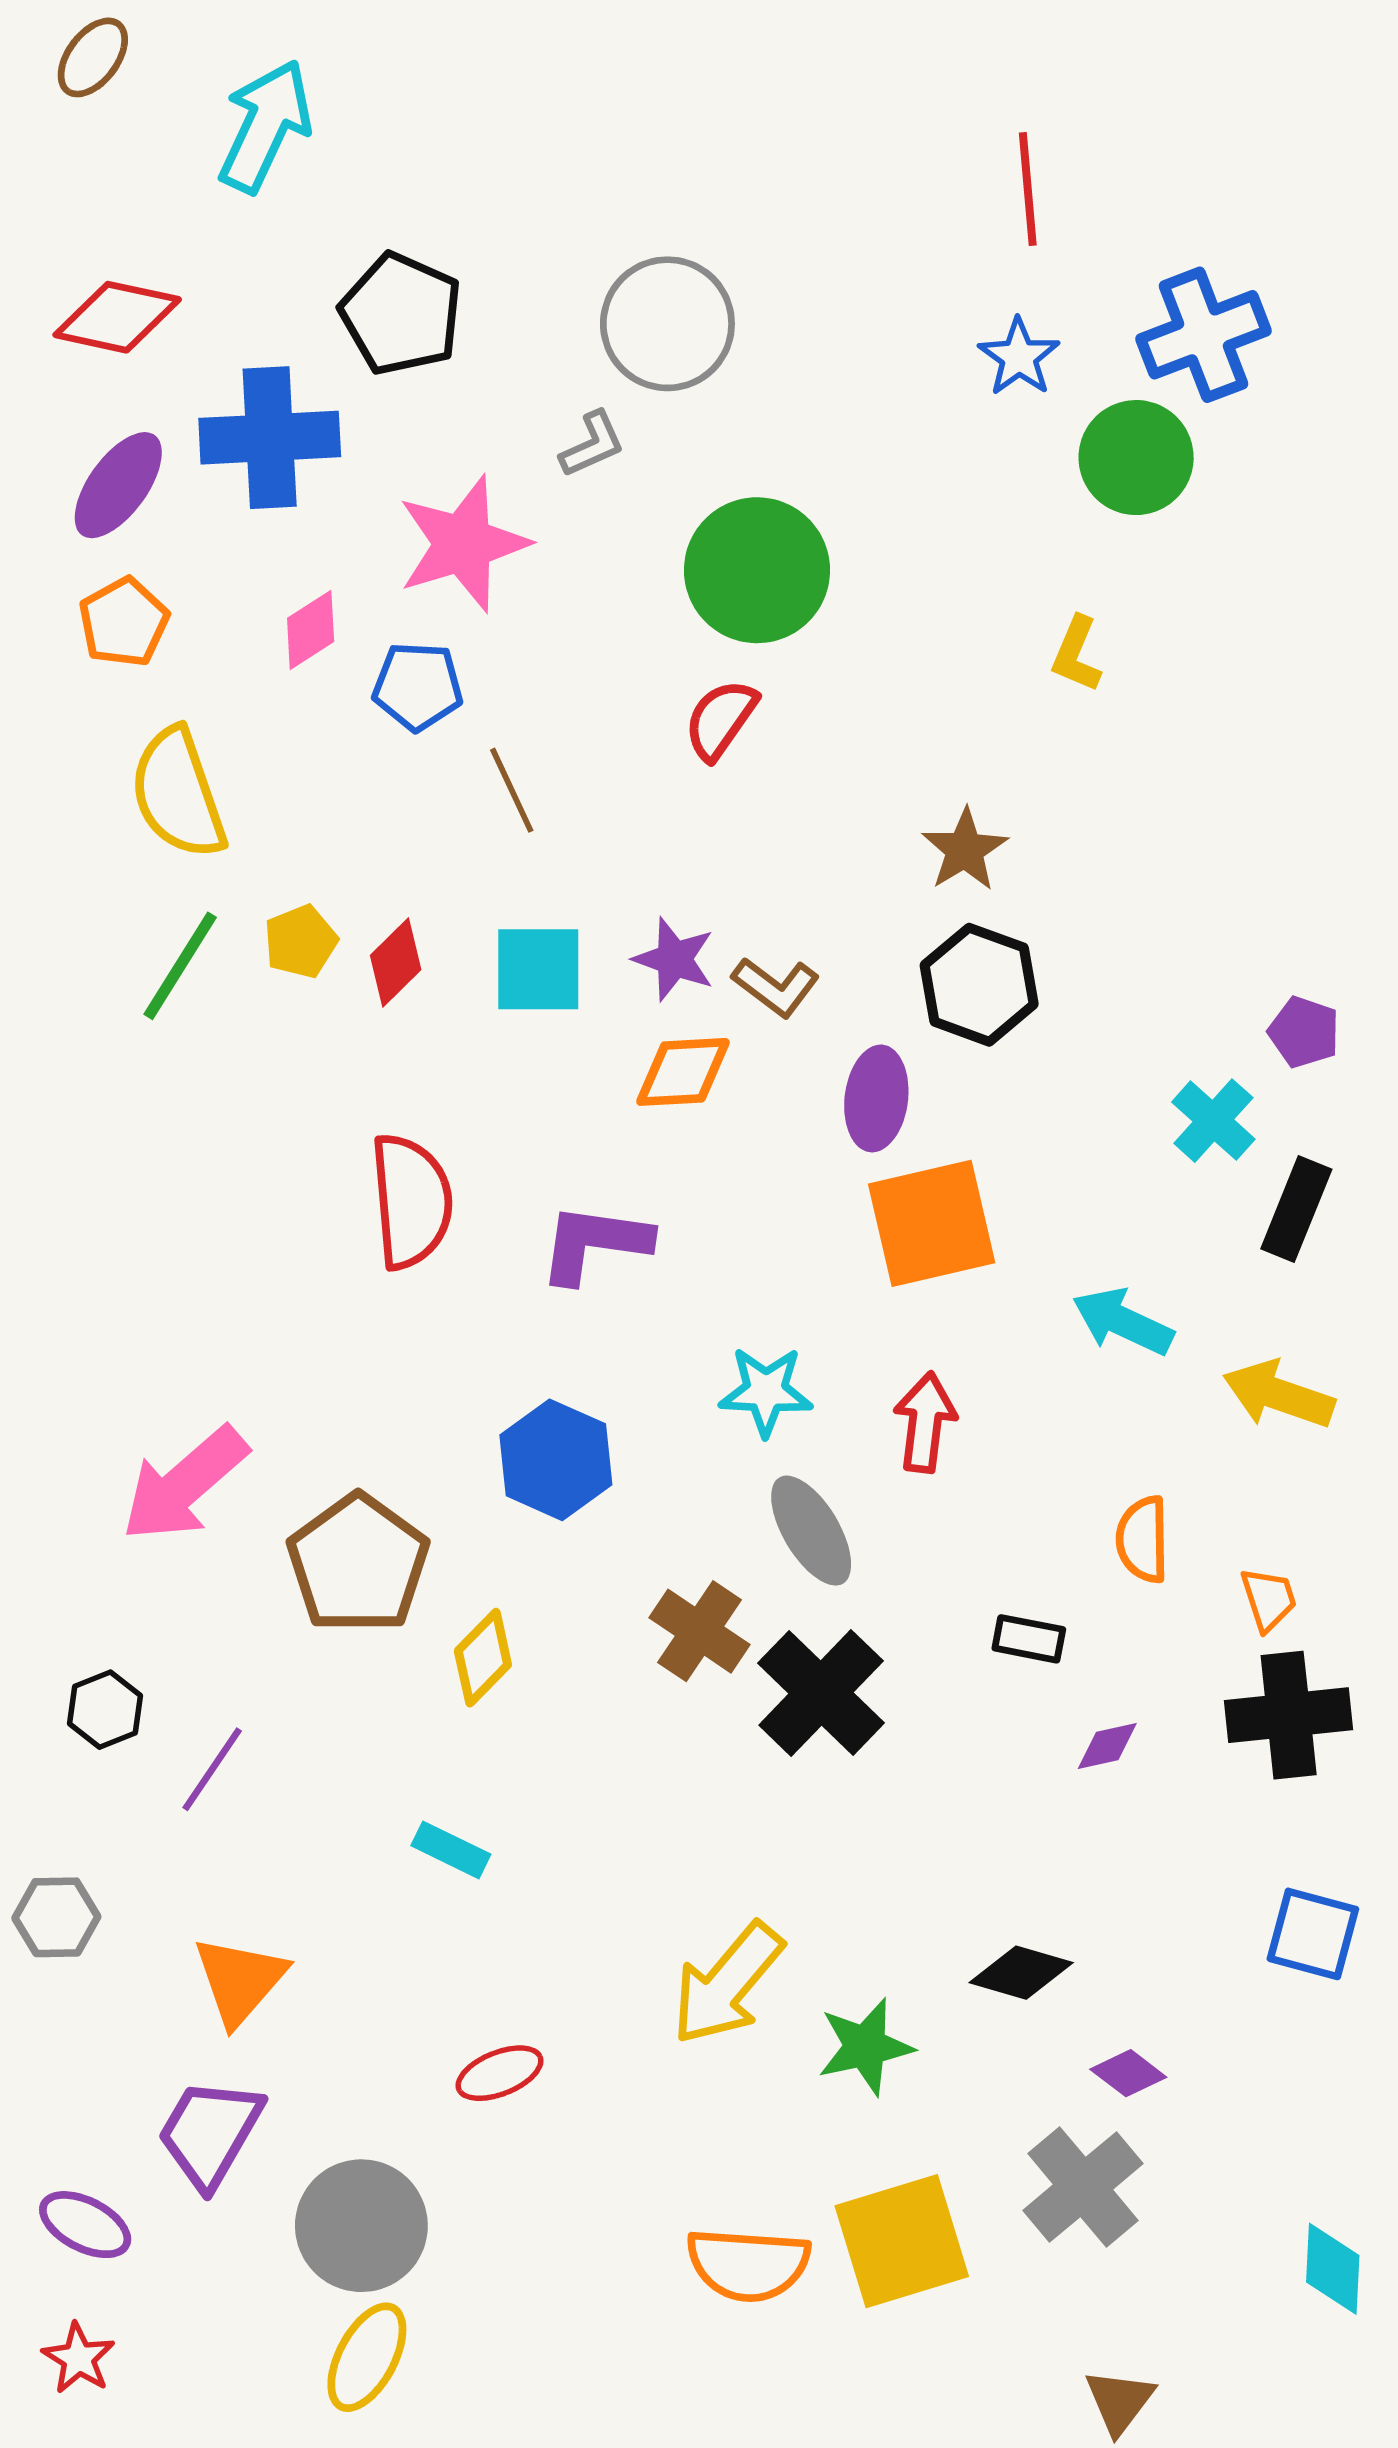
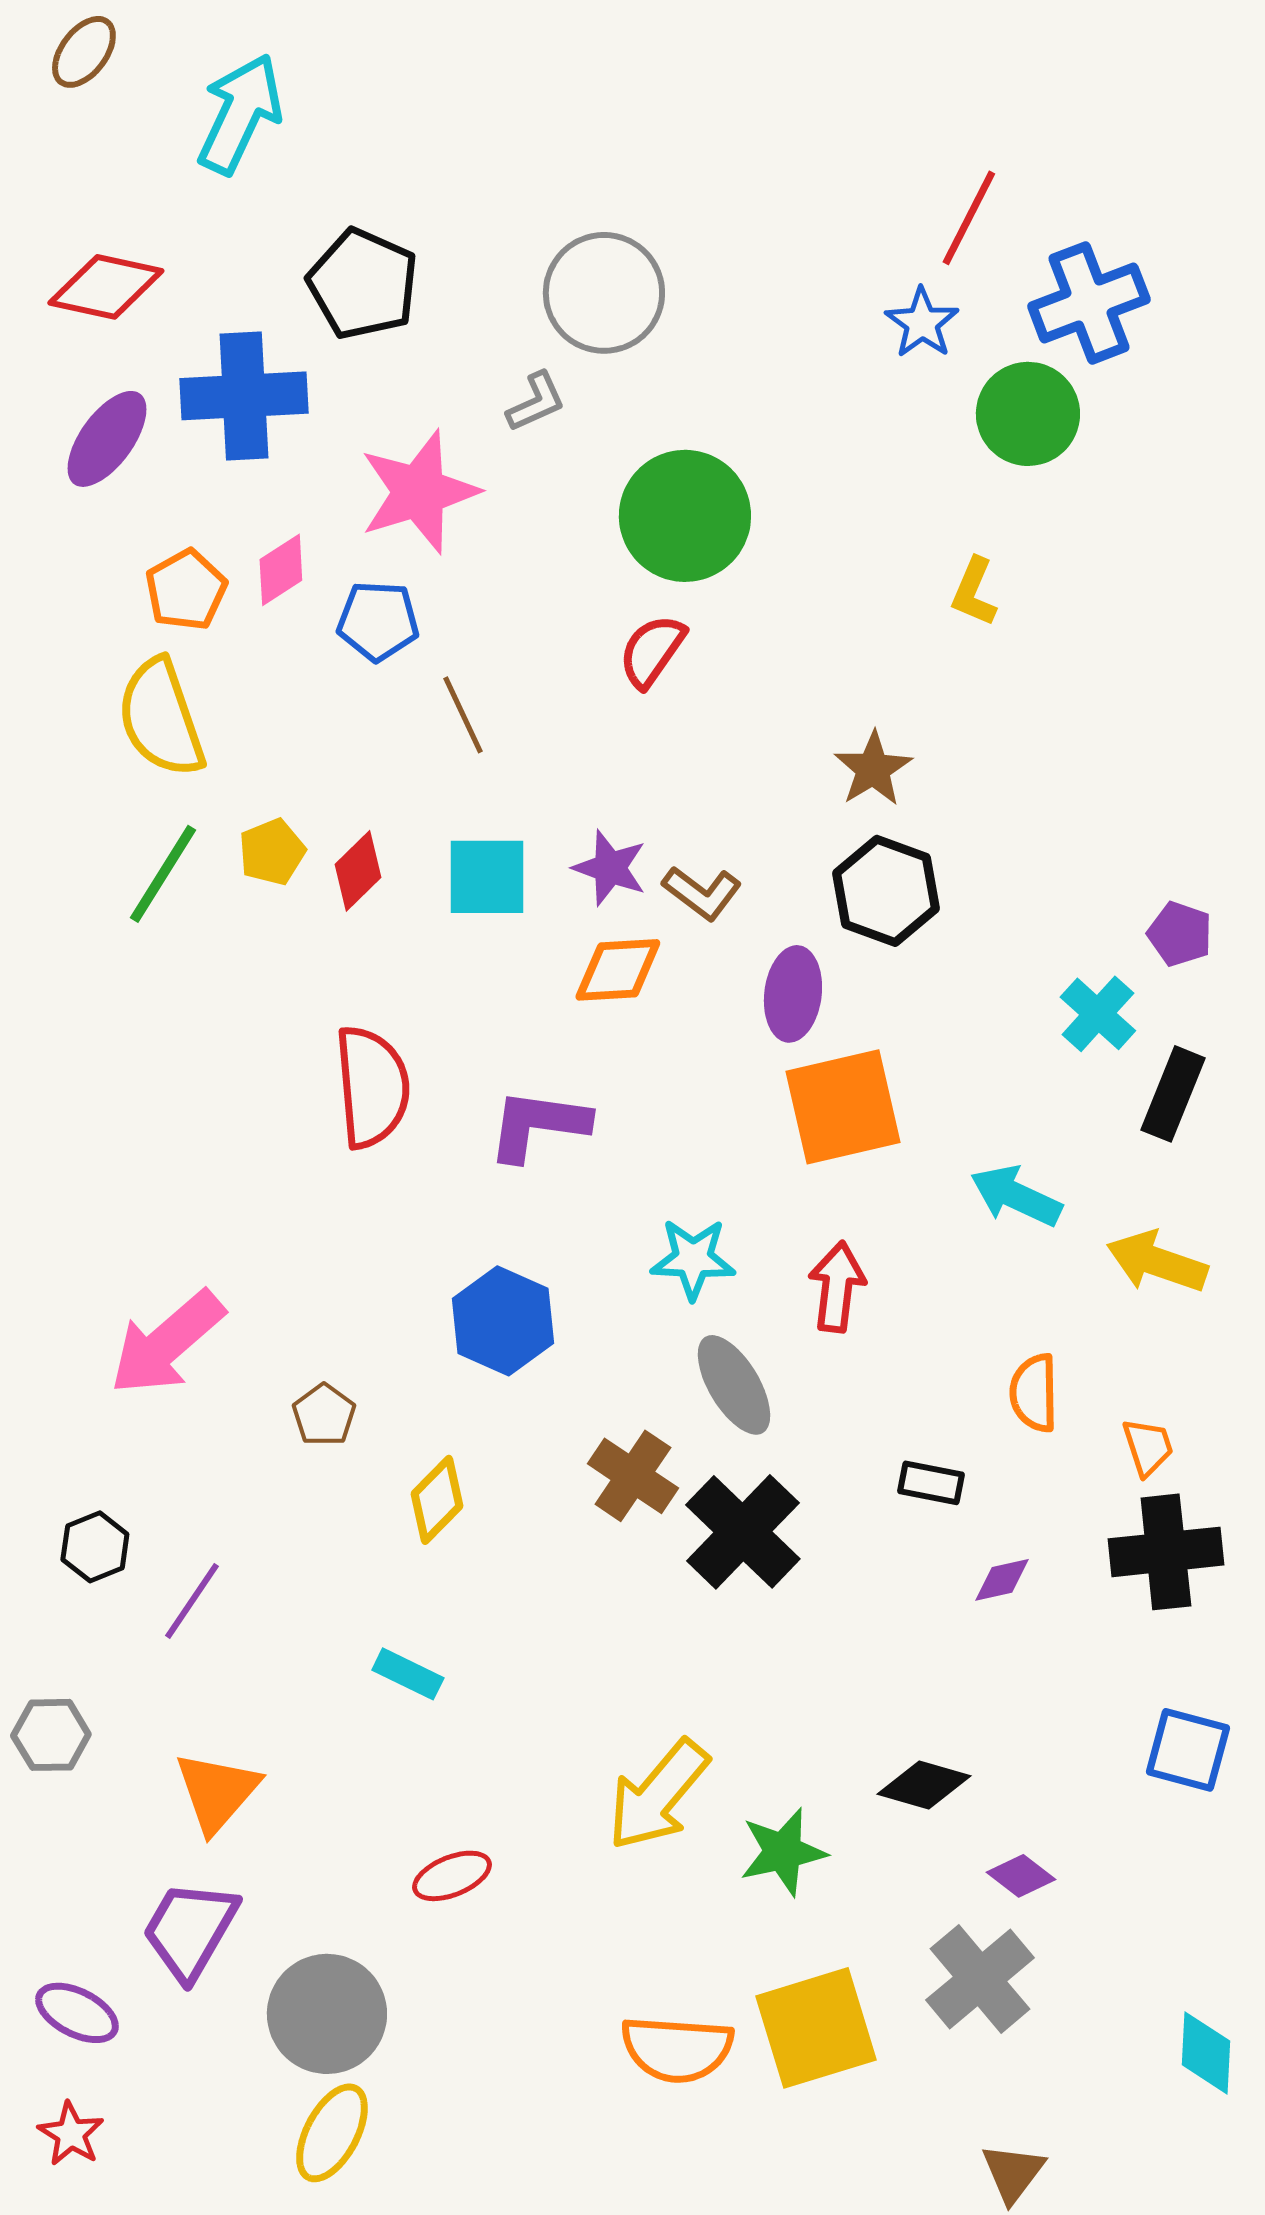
red line: (1028, 189) -> (969, 218), moved, turned 32
orange pentagon: (124, 622) -> (186, 590), moved
brown pentagon: (358, 1564) -> (324, 1415), size x0.5

